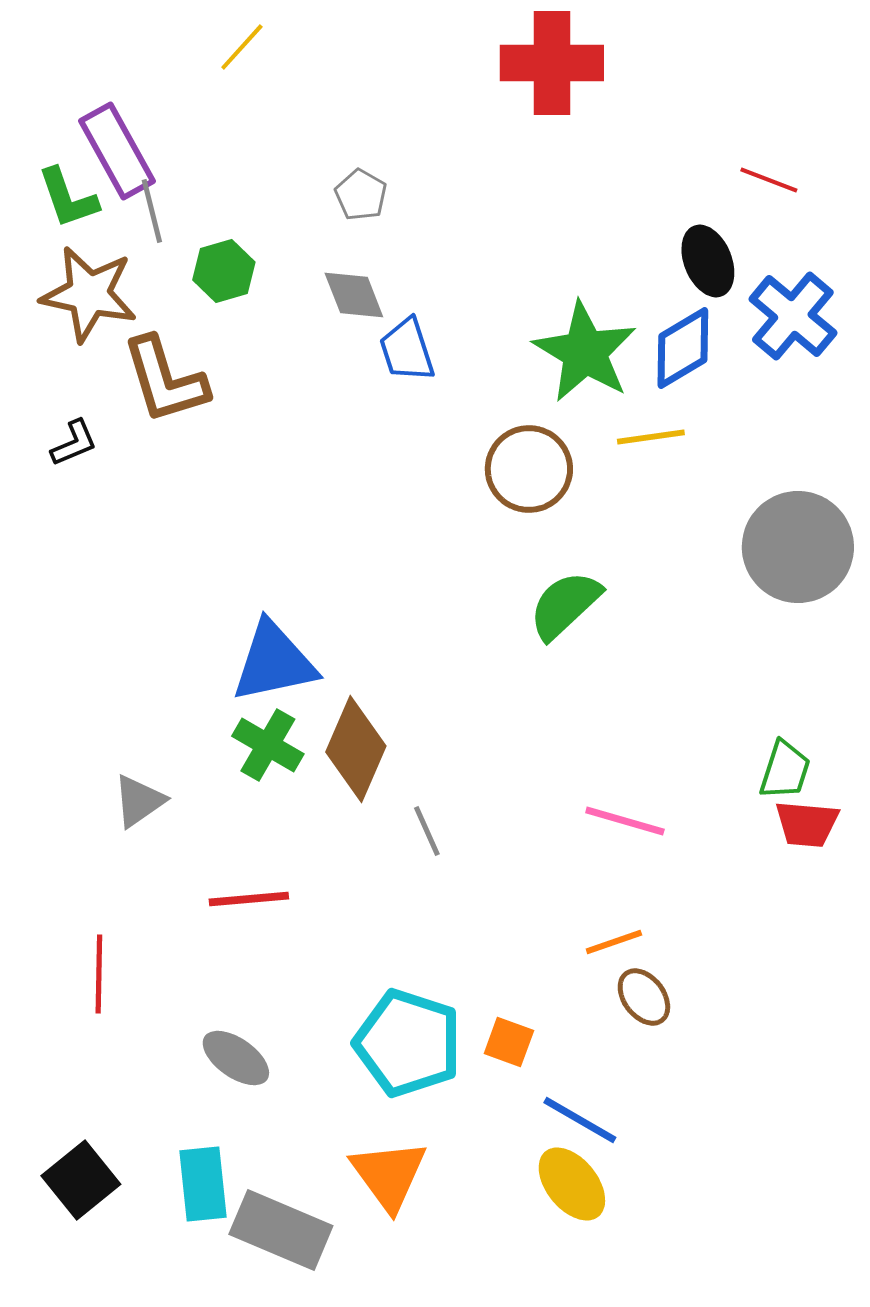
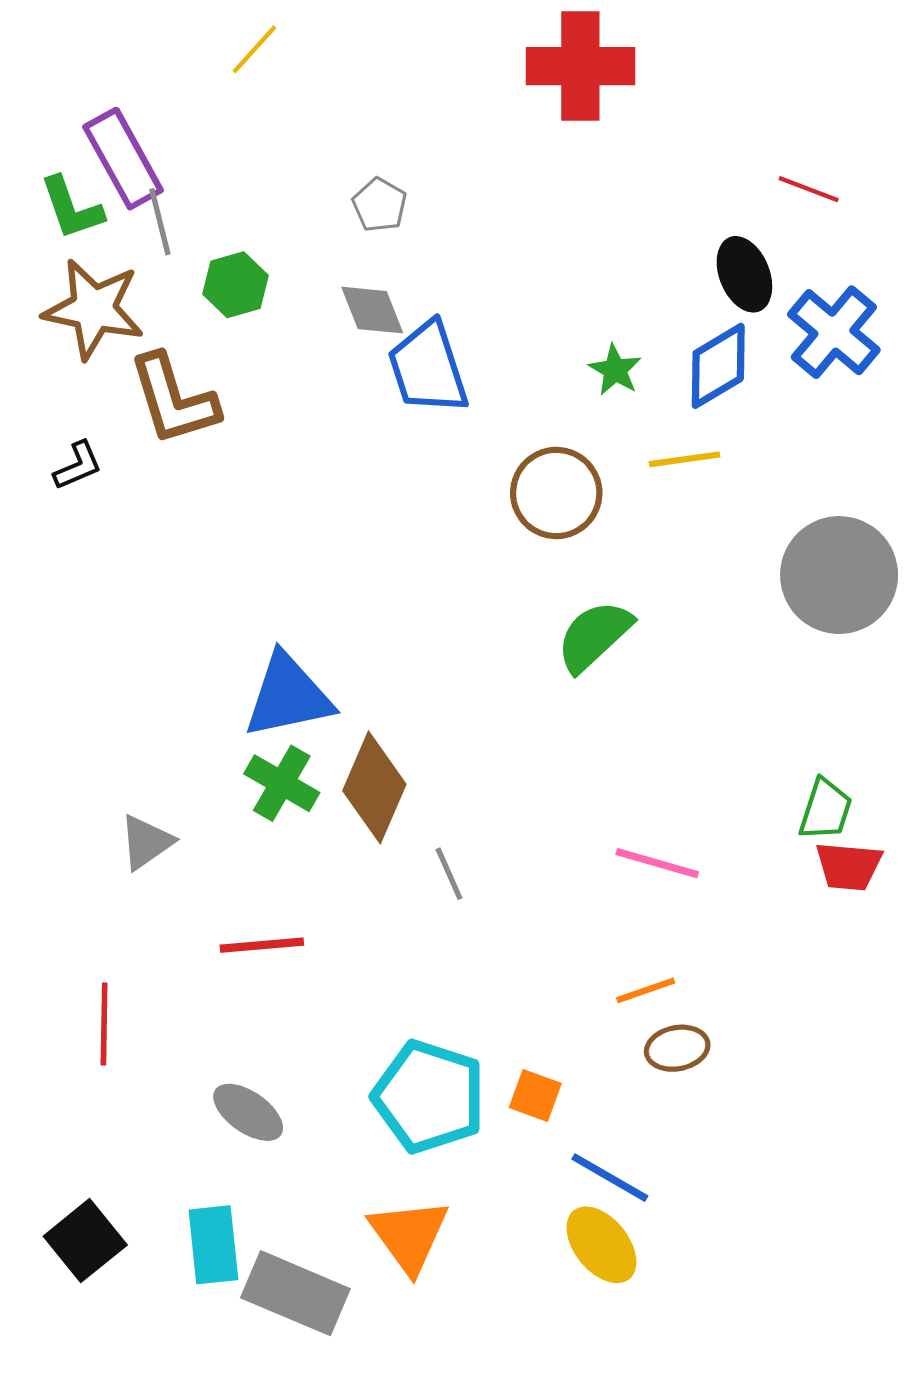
blue trapezoid: (407, 350) -> (428, 368), size x1.4
green star: (585, 352) -> (615, 370), size x0.5
brown ellipse: (644, 997) -> (677, 1048), turned -64

